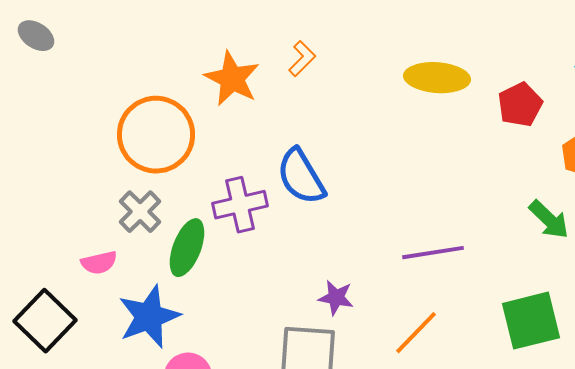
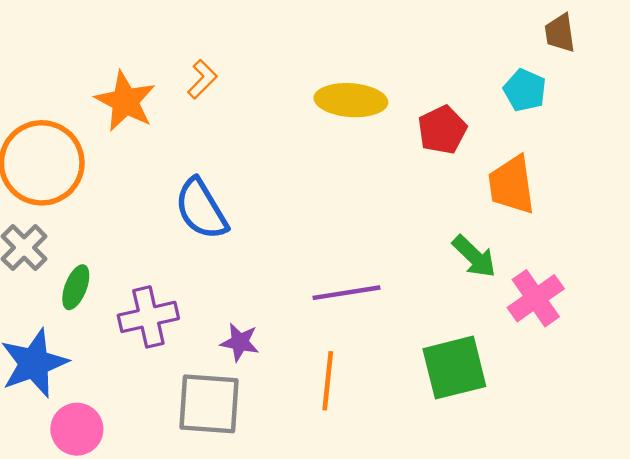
purple cross: (240, 205) -> (148, 317), moved
green ellipse: (187, 248) -> (76, 287), size x0.7
orange line: (416, 333) -> (328, 381), turned -38

